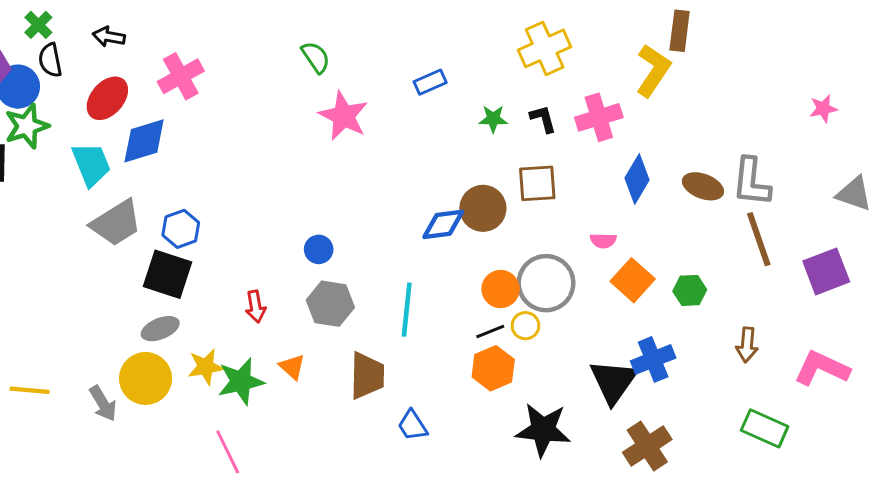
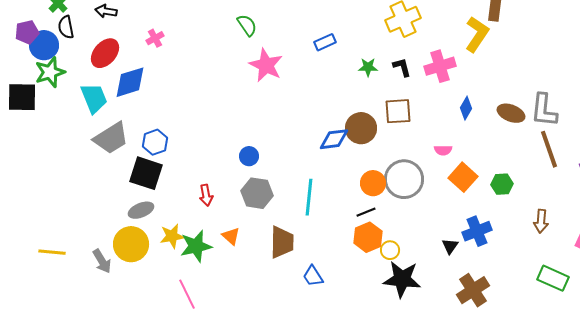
pink cross: (181, 76) -> (155, 38), size x0.6
blue diamond: (637, 179) -> (466, 108), size x0.7
yellow circle: (525, 326) -> (390, 250), moved
black triangle: (614, 381) -> (450, 246), size x0.5

